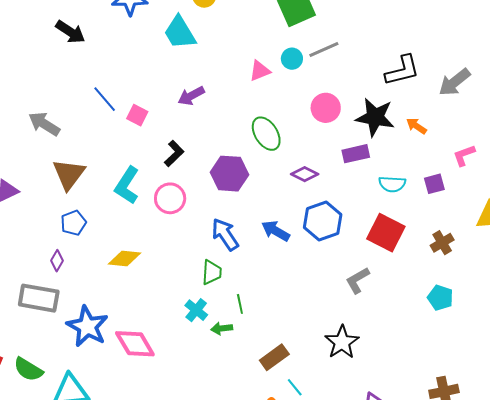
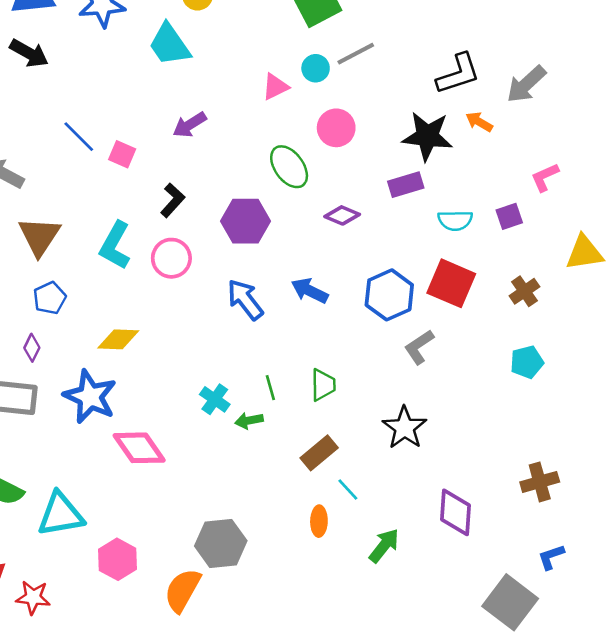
pink circle: (326, 108) -> (336, 128), moved
orange arrow: (416, 126) -> (479, 122), moved
blue hexagon: (323, 221) -> (389, 295), moved
green trapezoid: (212, 272) -> (323, 385), moved
cyan pentagon: (440, 298) -> (527, 362), turned -30
blue star: (87, 326) -> (90, 397), moved

